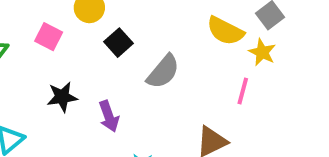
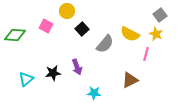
yellow semicircle: (225, 31) -> (130, 34), moved
black star: (62, 97) -> (53, 73), moved

